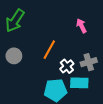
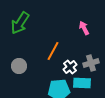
gray circle: (14, 56) -> (19, 66), moved

